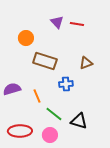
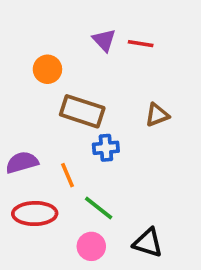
blue cross: (66, 84) -> (106, 148), moved
black triangle: (79, 121) -> (148, 243), moved
red ellipse: (20, 131) -> (35, 214), moved

